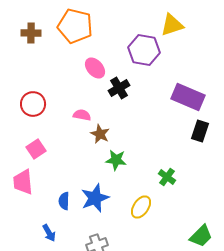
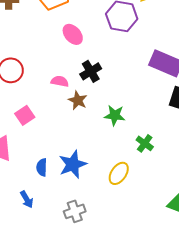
black cross: (119, 88) -> (91, 71), moved
pink square: (36, 149) -> (25, 115), moved
green star: (116, 160) -> (115, 115), moved

